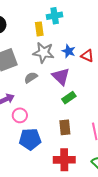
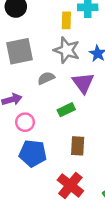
green rectangle: (69, 98) -> (66, 110), moved
red cross: (64, 160) -> (70, 185), turned 30

